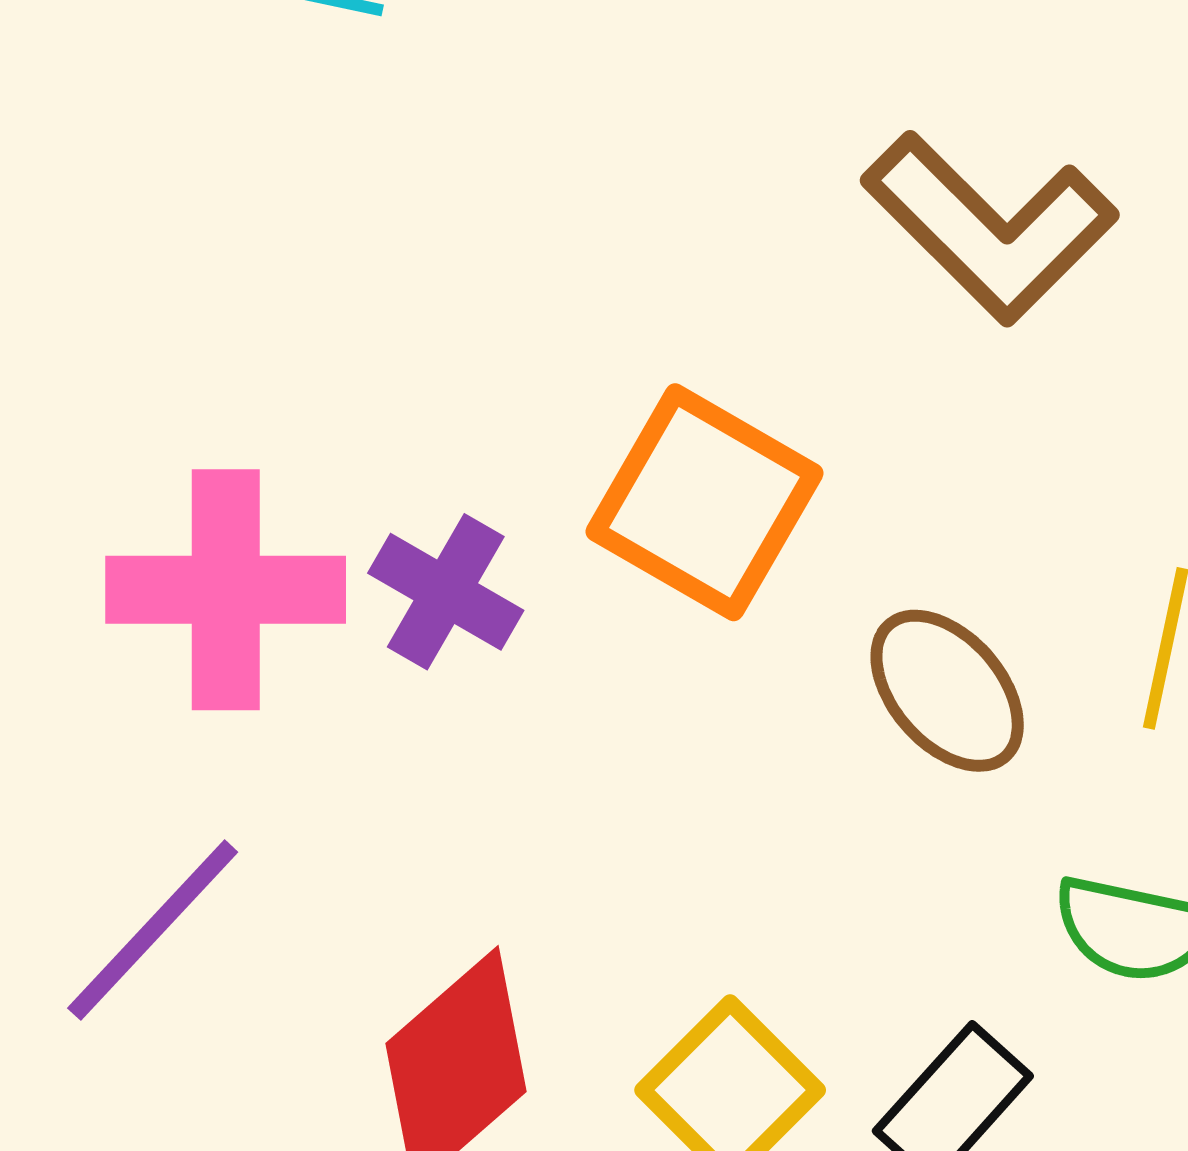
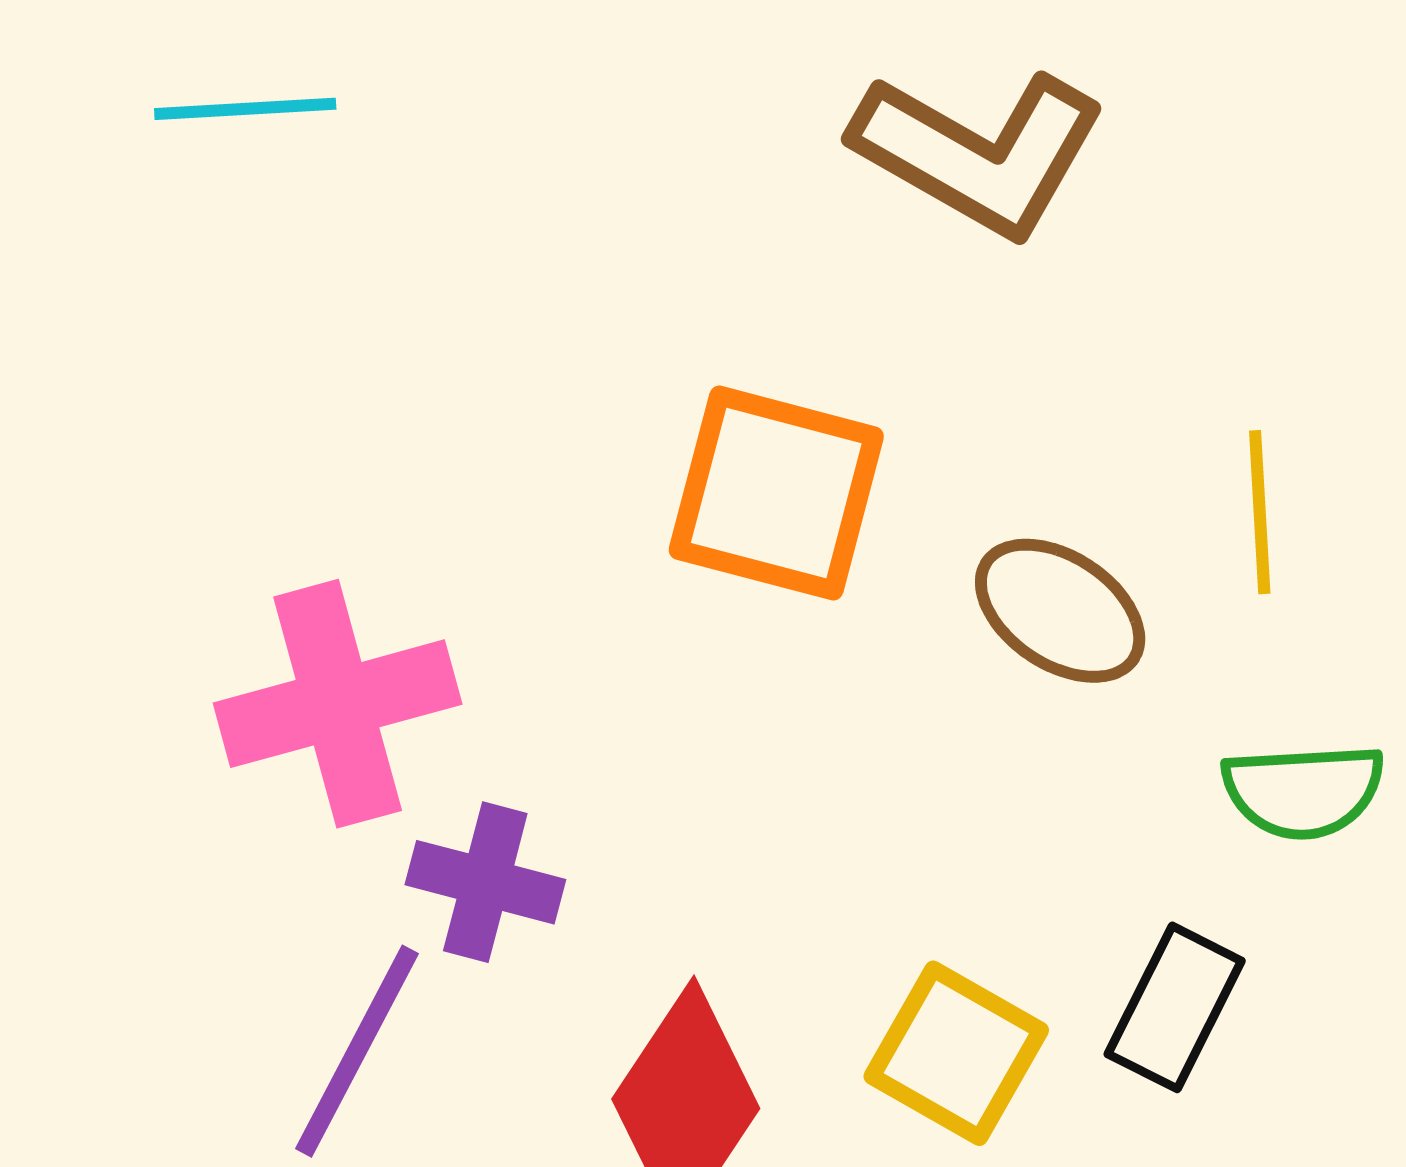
purple cross: (446, 592) -> (485, 882), moved

